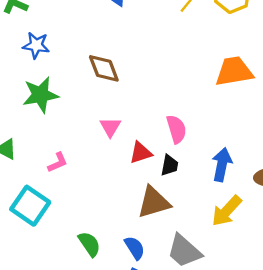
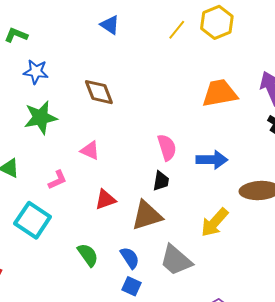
pink triangle: (110, 127) -> (90, 150), moved, turned -35
red triangle: (141, 153) -> (105, 200), moved
blue arrow: (222, 165) -> (212, 160), moved, turned 80

